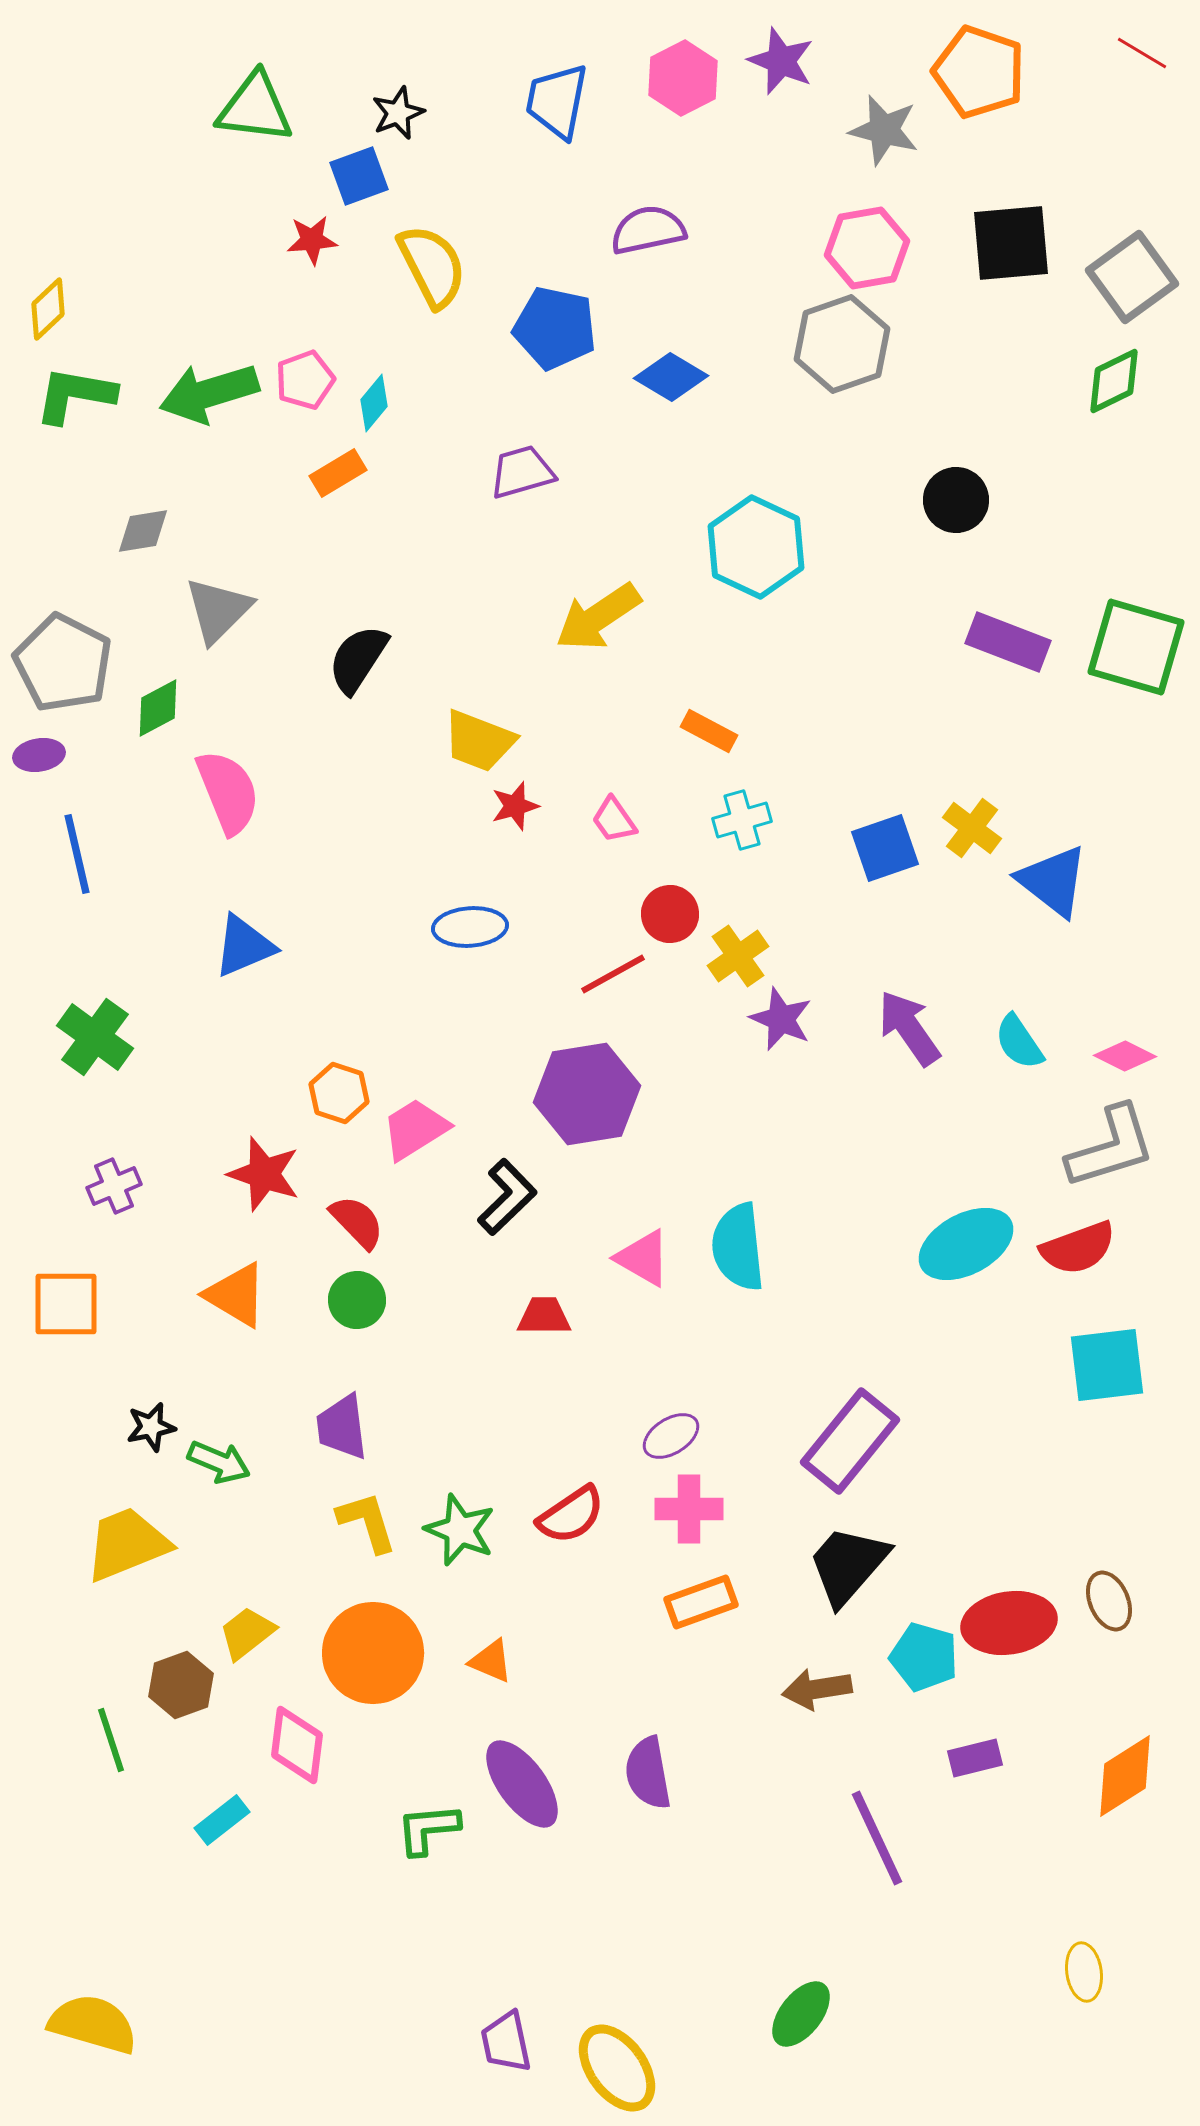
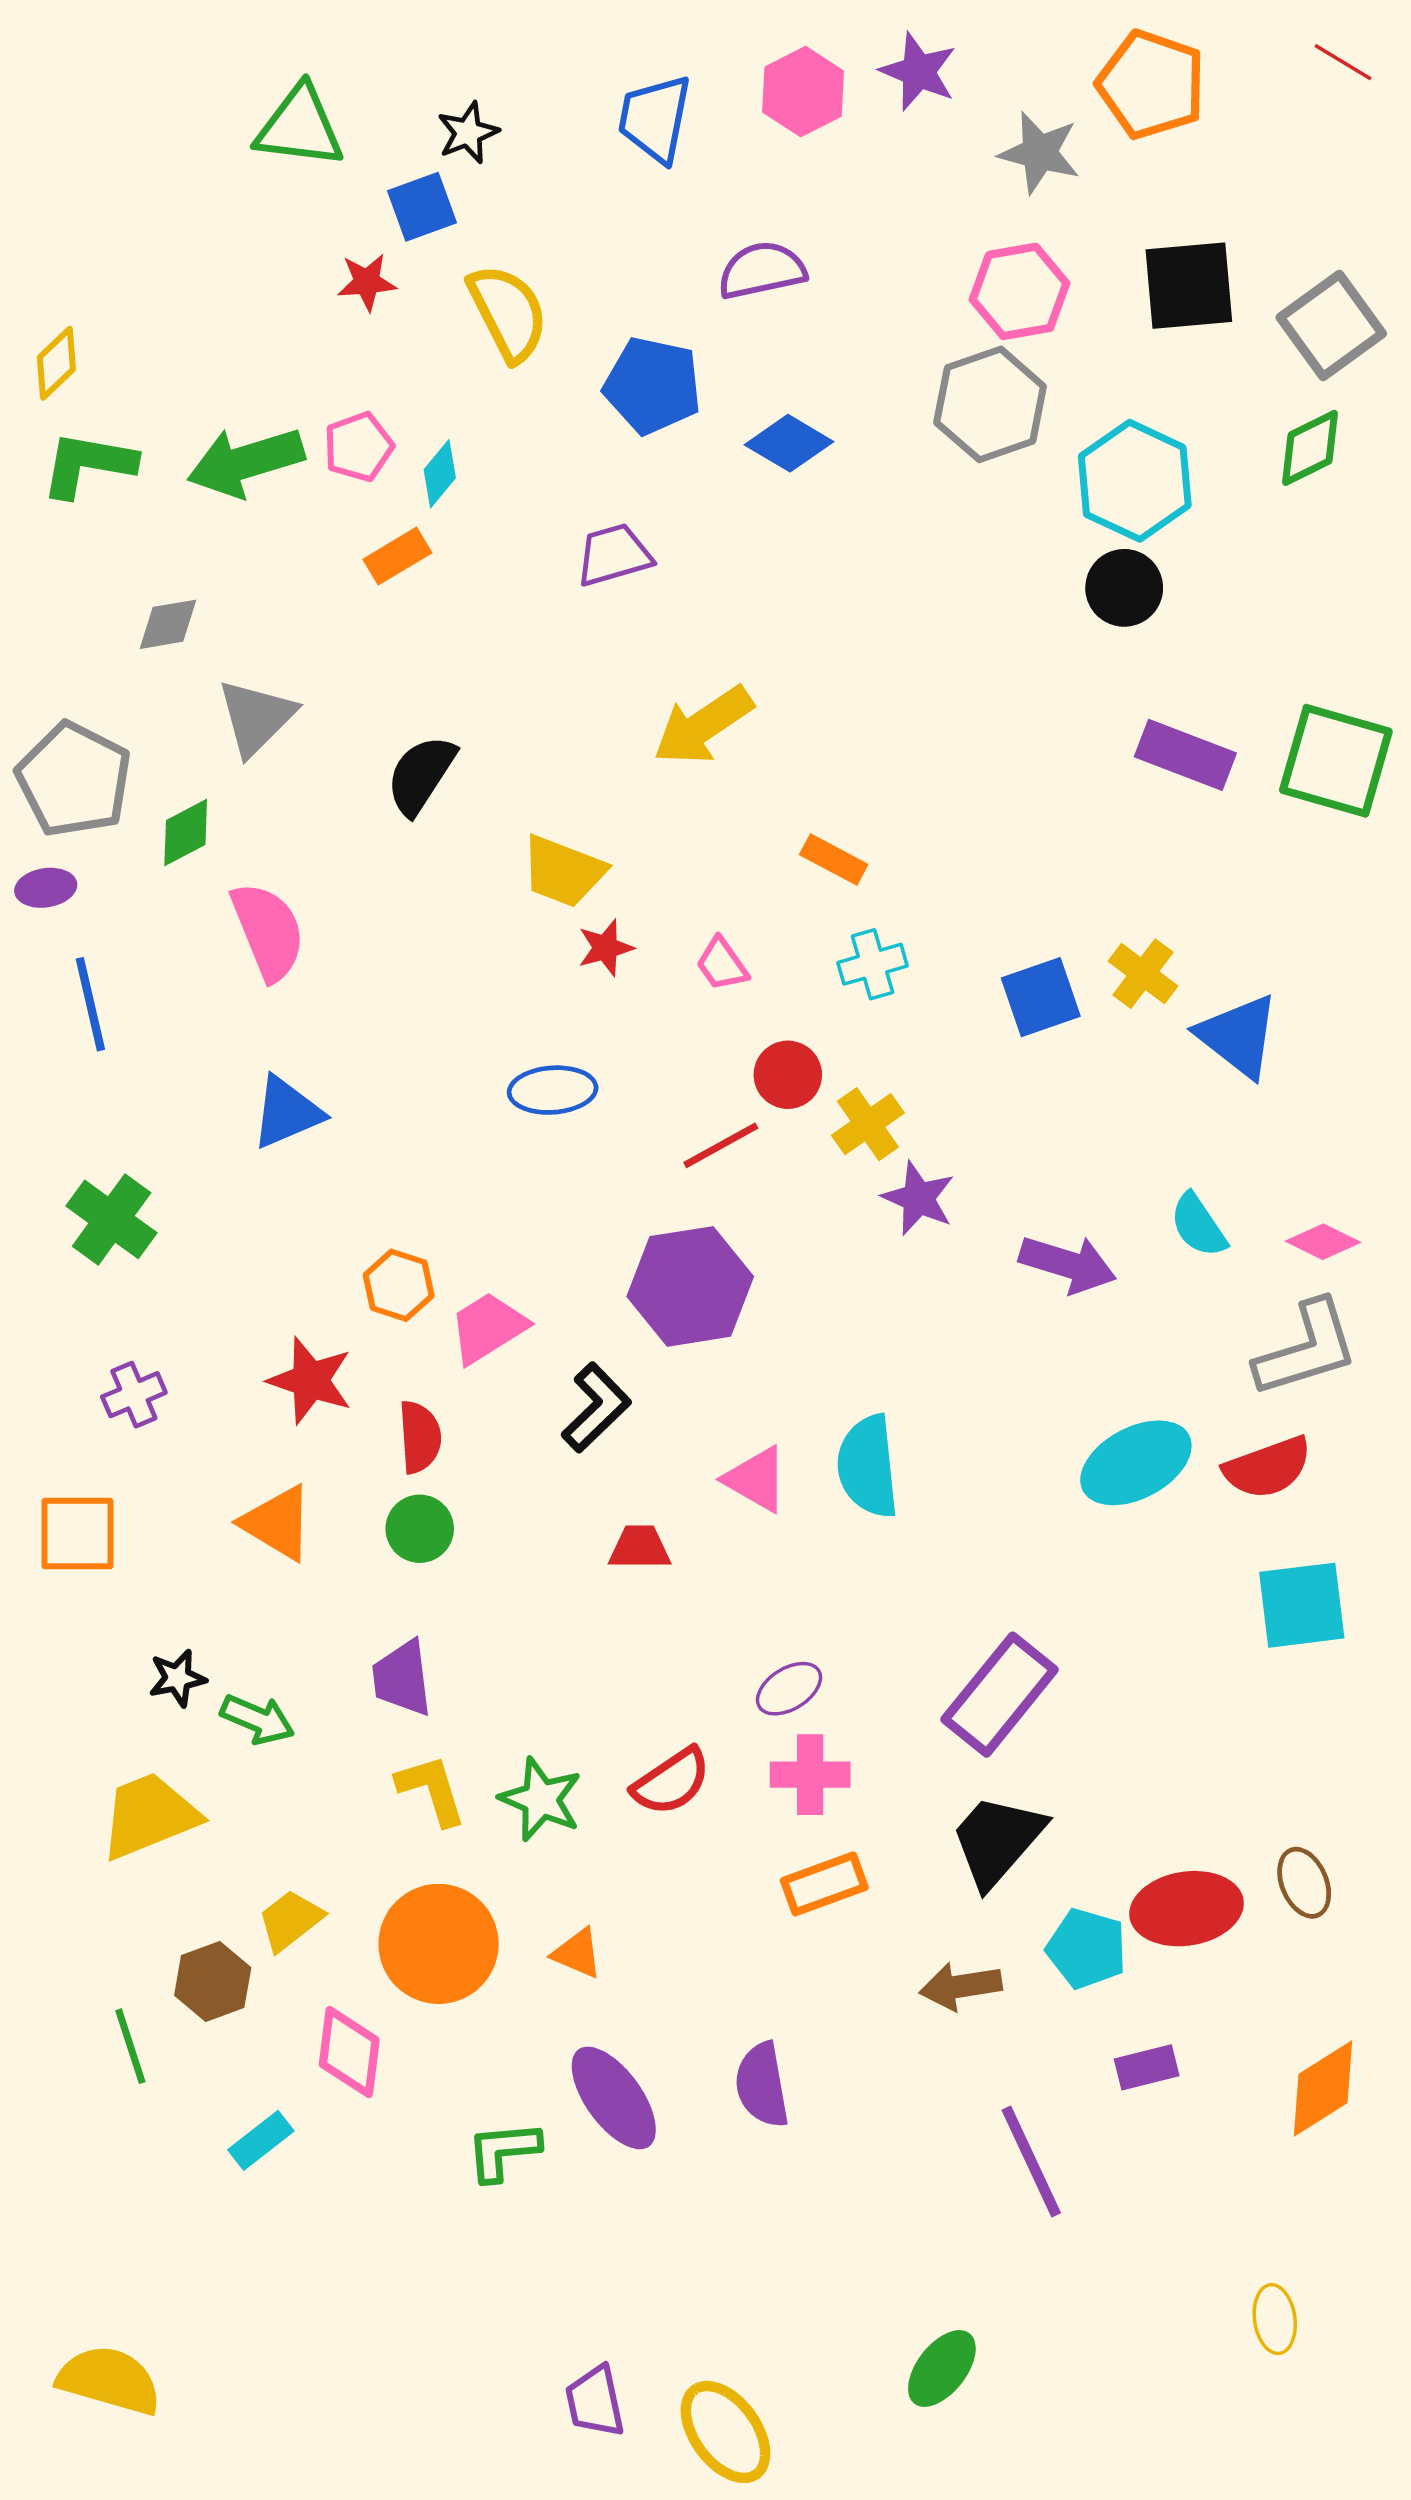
cyan hexagon: (756, 547) -> (1135, 481), moved
purple arrow: (909, 1028) -> (1068, 1264), moved, turned 142
red semicircle: (357, 1222) -> (420, 1437), turned 40

